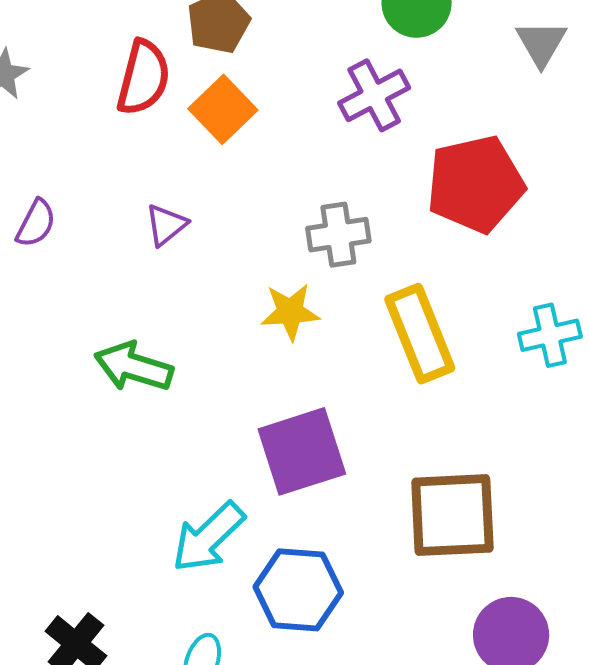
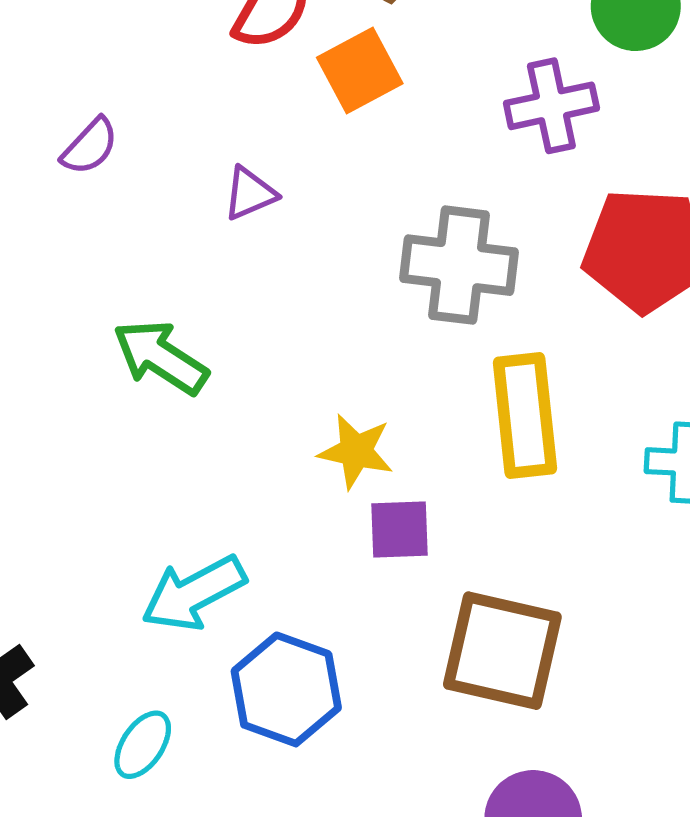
gray cross: (338, 235) -> (459, 265), size x1.4
yellow star: (290, 312) -> (356, 451), moved
purple square: (302, 451) -> (399, 529), moved, size x0.6

